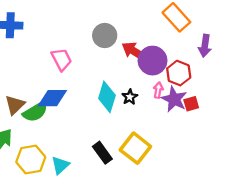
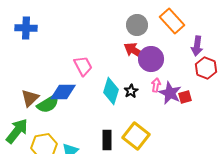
gray circle: (105, 36) -> (137, 25), moved
pink trapezoid: (61, 59) -> (83, 66), moved
red hexagon: (179, 73) -> (206, 68), moved
black rectangle: (102, 153) -> (107, 140), turned 36

